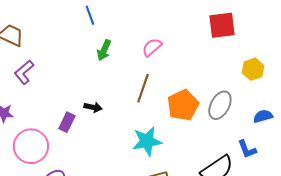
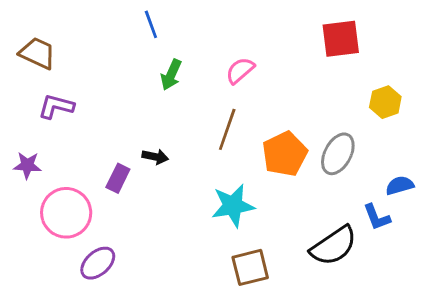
purple L-shape: (24, 72) -> (56, 106), turned 55
blue semicircle: (263, 116) -> (400, 185), moved

